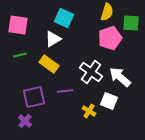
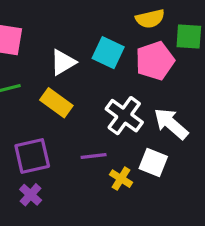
yellow semicircle: (107, 12) -> (150, 19), turned 60
cyan square: (64, 18) -> (108, 53), moved
purple line: (65, 91) -> (94, 156), moved
purple cross: (25, 121) -> (31, 195), moved

